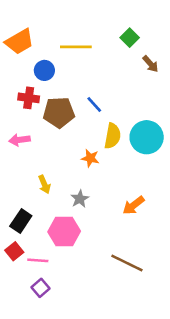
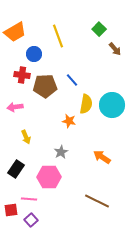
yellow line: (76, 47) -> (58, 36), turned 70
yellow arrow: (44, 184) -> (26, 137), moved
orange arrow: (133, 205) -> (102, 157), turned 72
red square: (14, 251) -> (11, 210), moved, turned 32

